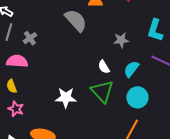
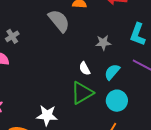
green triangle: (102, 91) -> (82, 93), turned 40
white star: (66, 98) -> (47, 115), moved

